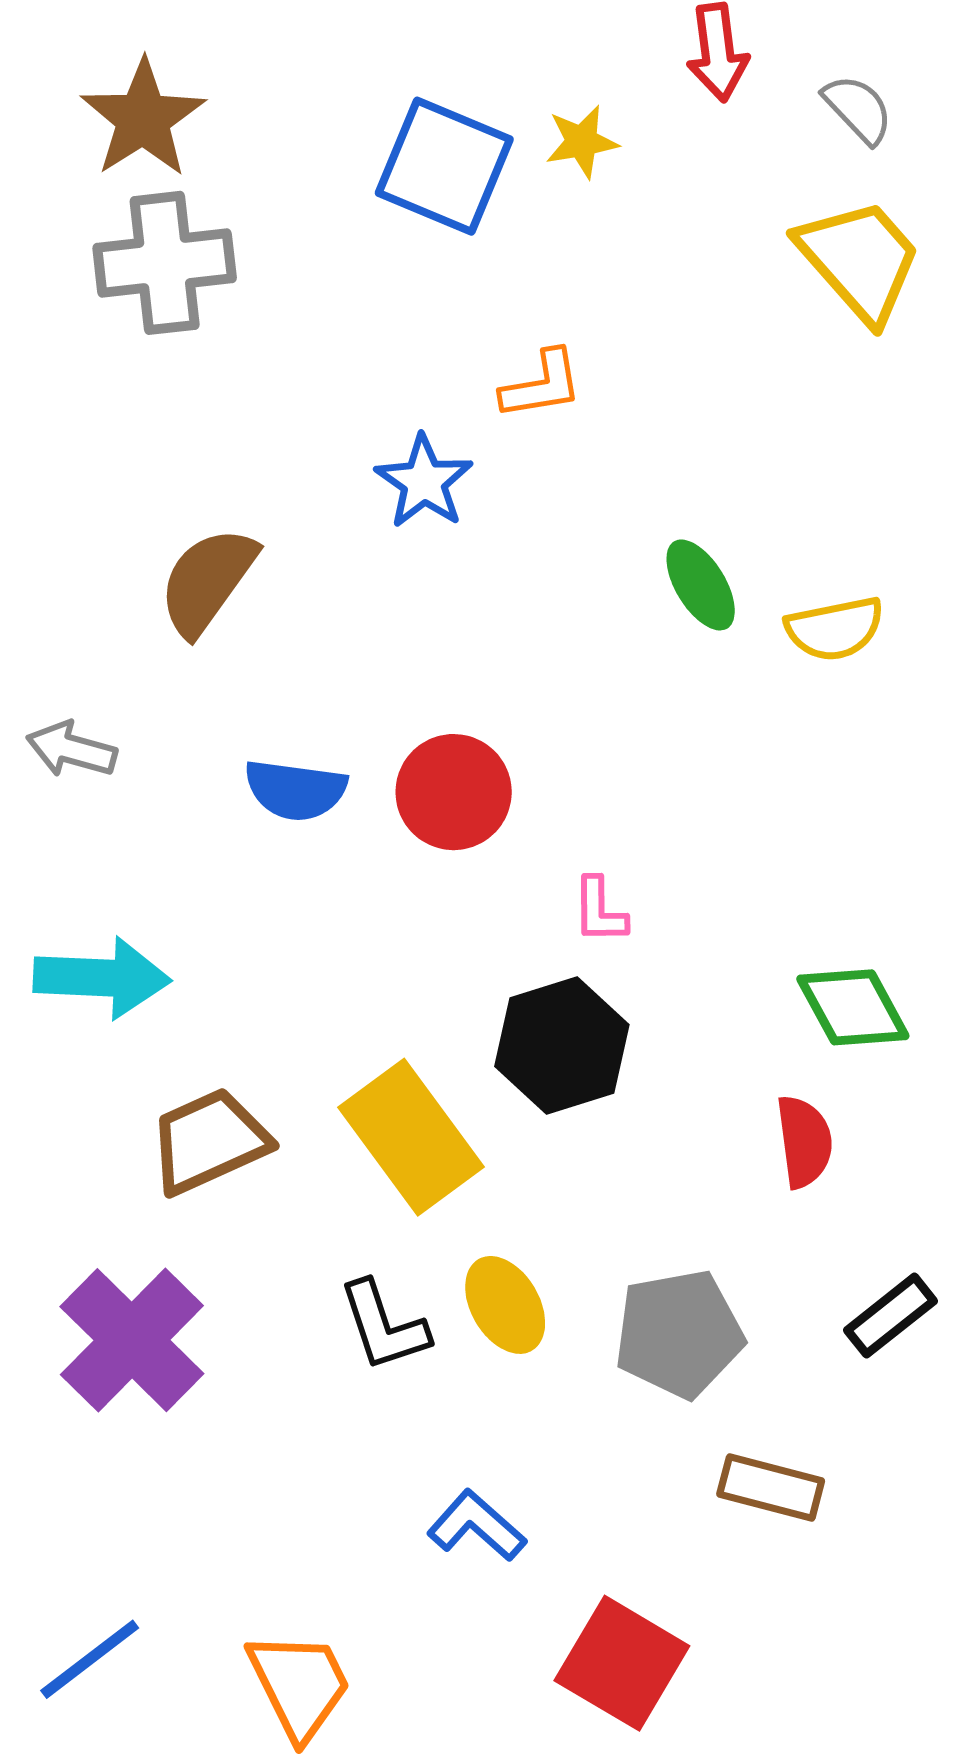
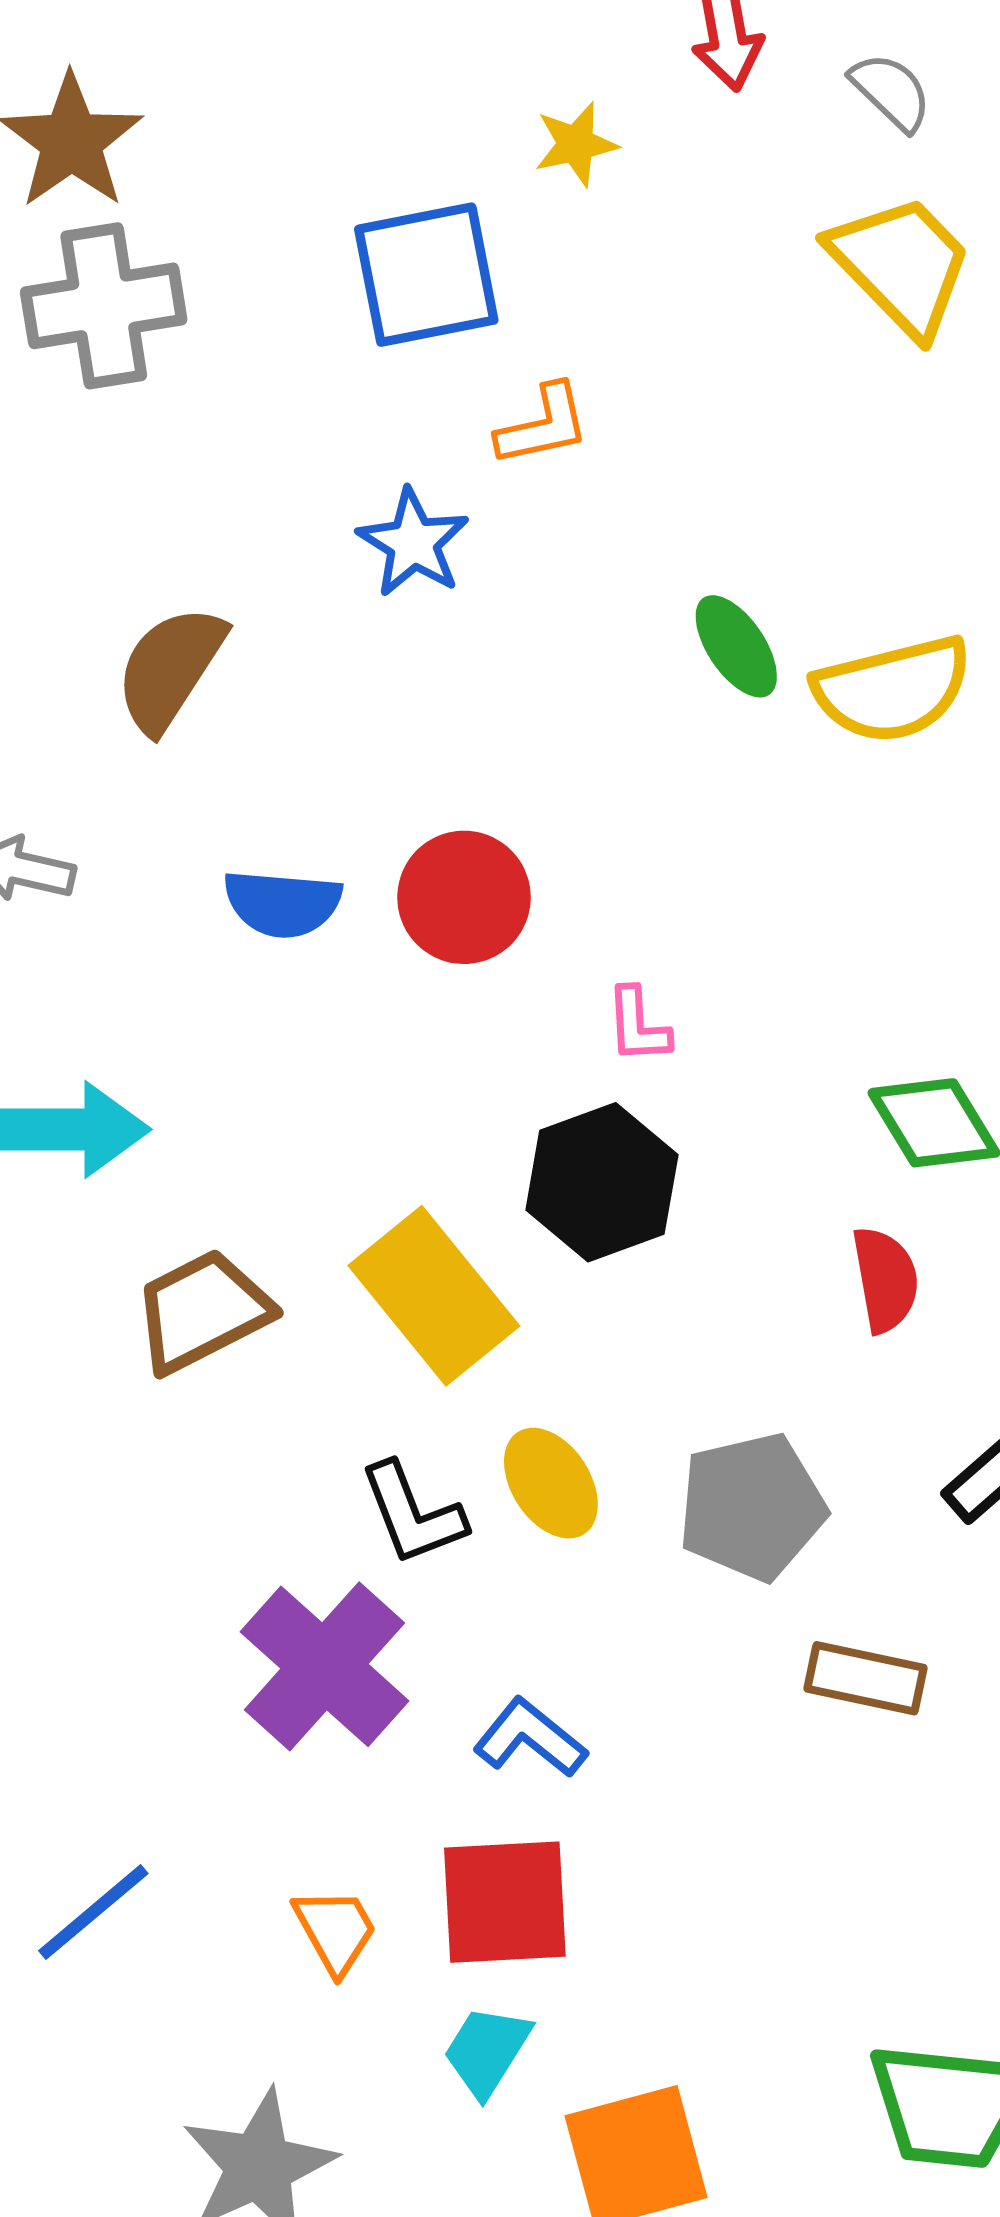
blue square: (444, 166) -> (426, 275), moved, turned -31
yellow semicircle: (835, 629) -> (893, 689), size x1.4
purple cross: (132, 1340) -> (324, 1666), moved
red square: (622, 1663) -> (505, 1902), moved, turned -31
orange trapezoid: (299, 1685) -> (335, 1930), size x0.7

